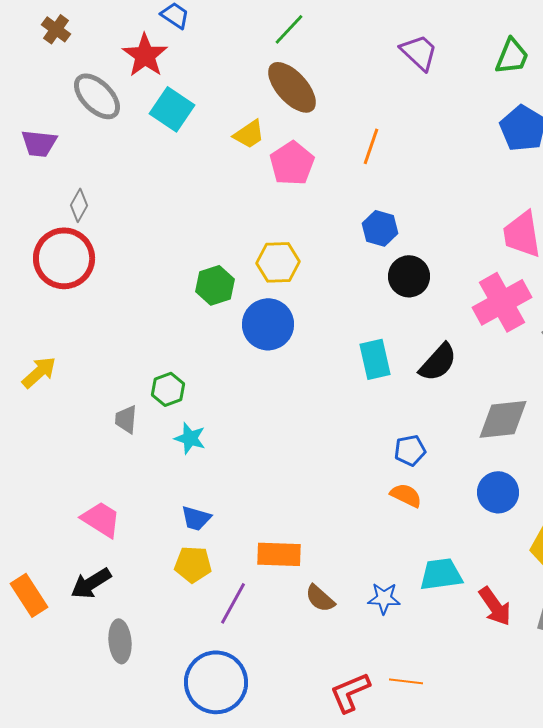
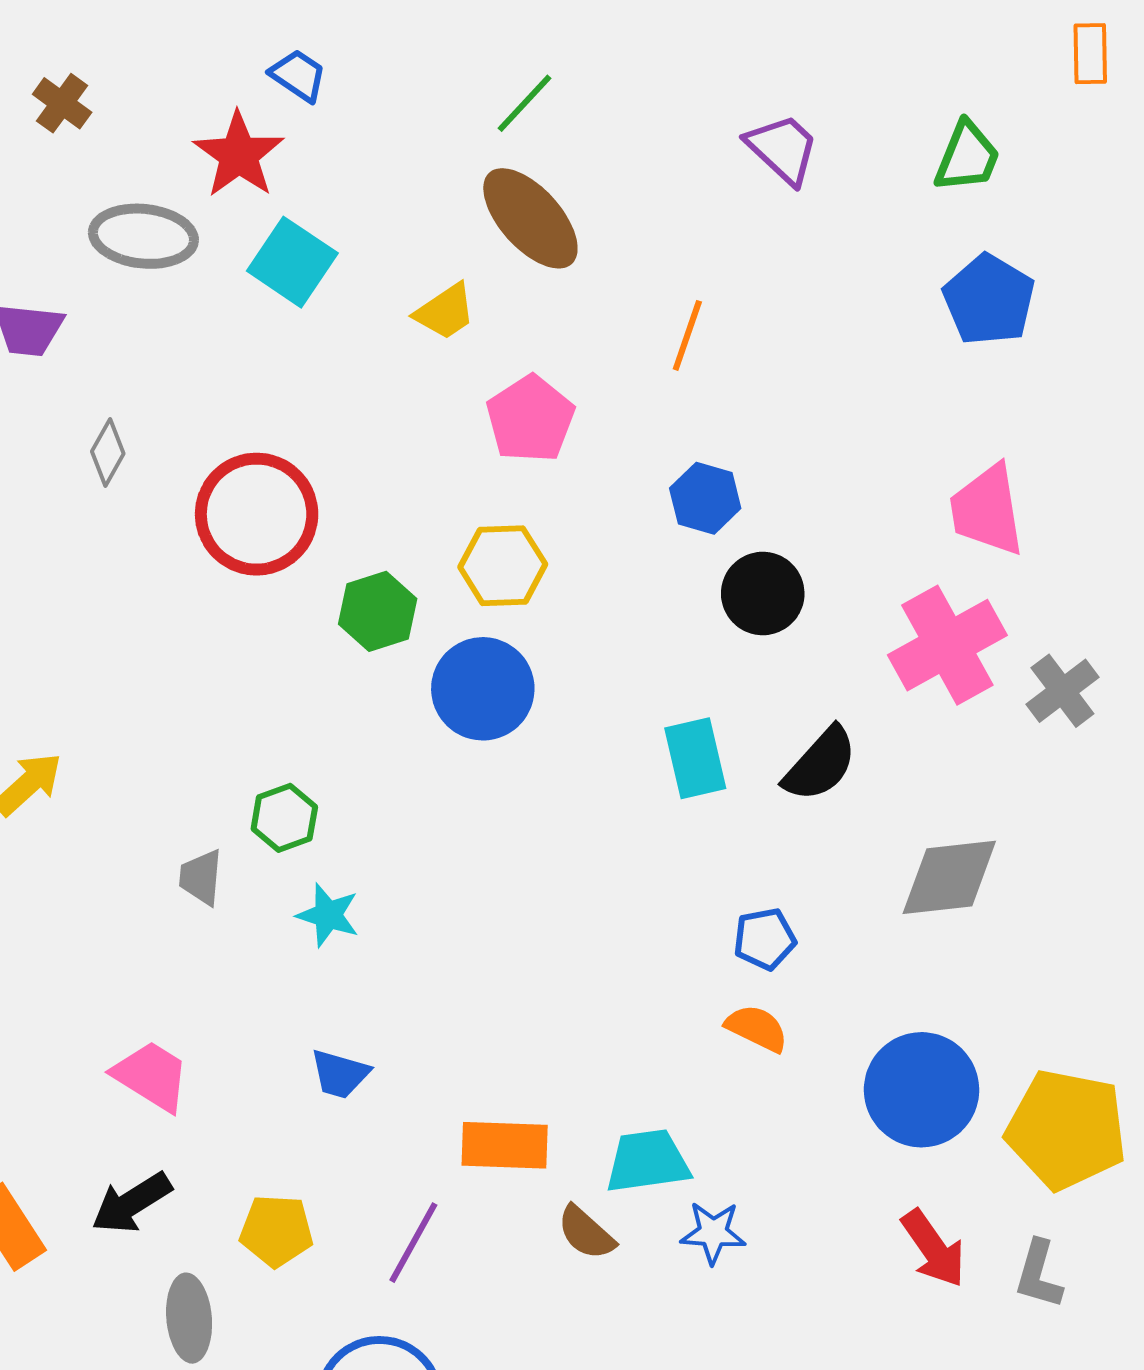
gray ellipse: (97, 96) -> (143, 236), turned -39
pink pentagon: (292, 163) -> (530, 419), moved
red circle: (64, 258) -> (257, 514), moved
blue circle: (498, 492) -> (922, 1090), moved, size x1.4
yellow pentagon: (193, 564) -> (276, 1231), moved
cyan trapezoid: (441, 574) -> (648, 1161), moved

